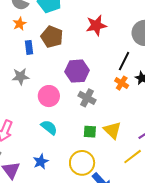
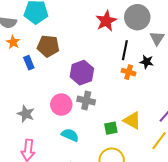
red star: (96, 25) -> (106, 21), moved
gray star: (21, 76) -> (26, 114), moved, turned -30
gray cross: (87, 98) -> (86, 101), moved

